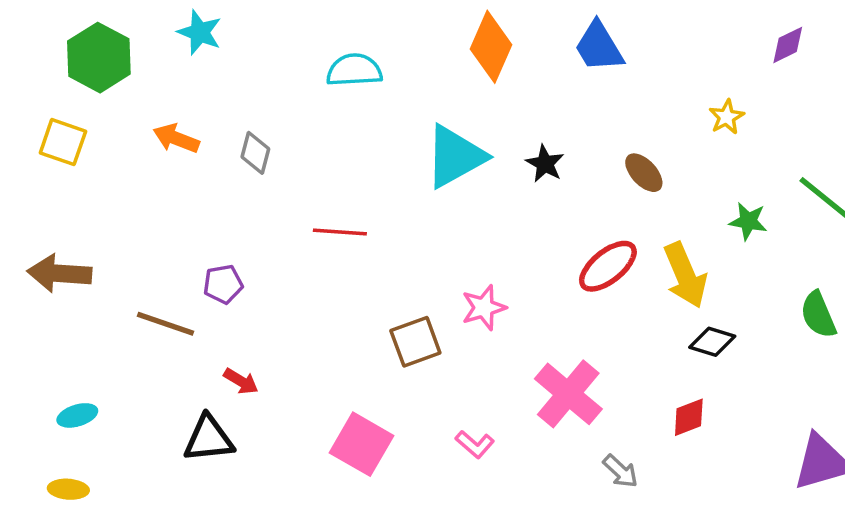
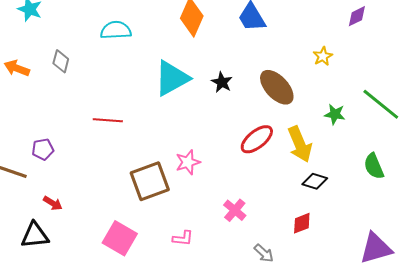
gray diamond: (255, 153) -> (61, 61), moved
brown ellipse: (644, 173) -> (277, 87), size x1.6
brown square: (415, 342) -> (150, 181), size x1.4
pink cross: (568, 394) -> (235, 210), size x0.6
pink L-shape: (475, 444) -> (183, 238), turned -35

